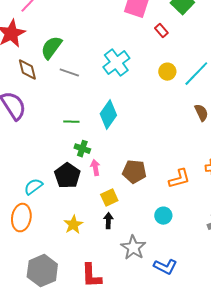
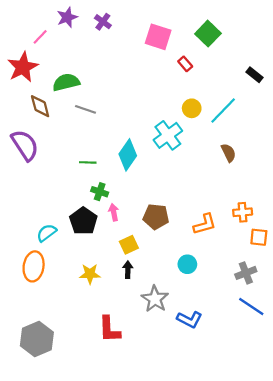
green semicircle: (51, 48) -> (66, 82), turned 40
cyan cross: (116, 63) -> (168, 135), moved
yellow star: (73, 225) -> (90, 274), turned 30
gray hexagon: (42, 271) -> (37, 339), moved

